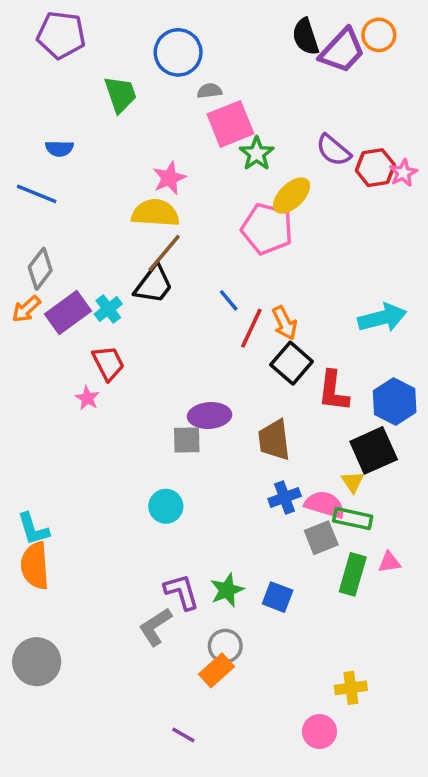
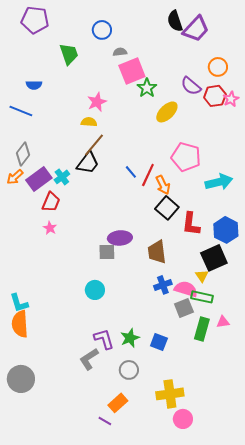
orange circle: (379, 35) -> (218, 67), moved
blue circle: (178, 52) -> (102, 30), size x0.7
yellow semicircle: (155, 213) -> (89, 122), size x0.6
pink pentagon: (267, 229) -> (186, 157), moved
red line: (251, 328) -> (148, 175), moved
red trapezoid: (108, 363) -> (51, 202), moved, turned 50
orange rectangle: (216, 670) -> (118, 403), moved
yellow cross: (351, 688) -> (170, 394), moved, size x1.5

